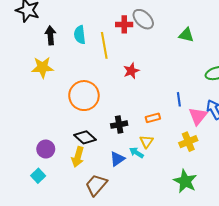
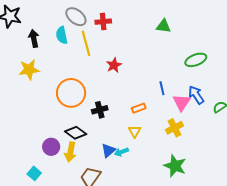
gray ellipse: (143, 19) -> (76, 17), moved
black cross: (119, 125) -> (100, 110), moved
purple circle: (46, 149) -> (51, 147), moved
cyan arrow: (136, 153) -> (121, 152), moved, turned -48

